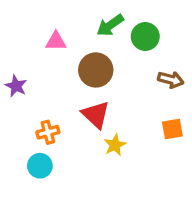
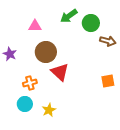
brown circle: (96, 70) -> (46, 52), moved
brown arrow: (171, 80) -> (108, 41), moved
yellow star: (115, 145) -> (49, 110), moved

